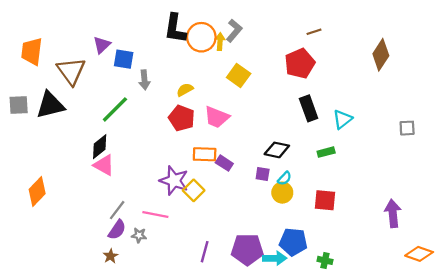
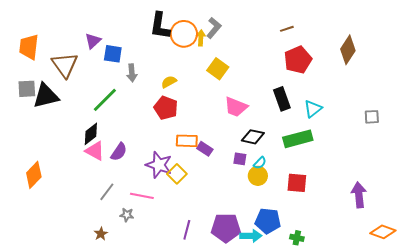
red pentagon: (300, 63) -> (298, 60), moved
gray square: (19, 105) -> (27, 89), moved
pink trapezoid: (217, 117) -> (236, 107), moved
green rectangle: (326, 152) -> (298, 139), size x1.8
purple semicircle: (117, 230) -> (119, 152), moved

